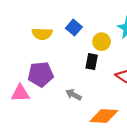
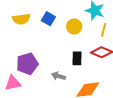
yellow semicircle: (42, 34) -> (21, 19), moved
black rectangle: (92, 62) -> (77, 58), moved

